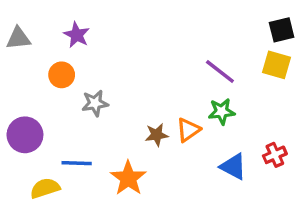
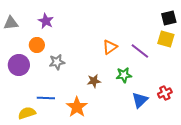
purple line: (220, 72) -> (140, 51), moved
green star: (222, 111) -> (124, 75), moved
orange triangle: (188, 130) -> (110, 47), moved
purple circle: (25, 135) -> (19, 65), moved
blue triangle: (233, 166) -> (140, 100), turned 48

